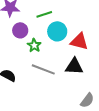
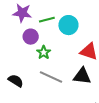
green line: (44, 14) -> (47, 20), moved
cyan circle: (57, 31) -> (68, 25), moved

